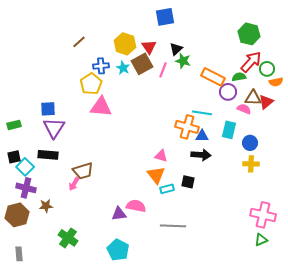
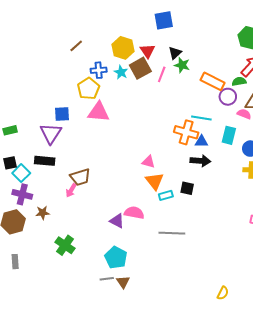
blue square: (48, 109) -> (62, 114), moved
pink triangle: (161, 156) -> (148, 162), moved
purple triangle: (119, 214) -> (117, 221), turned 35

